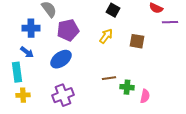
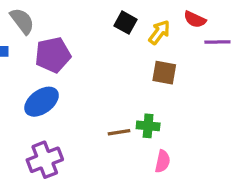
yellow arrow: (106, 36) -> (159, 32), moved
green cross: (127, 87) -> (148, 126), moved
pink semicircle: (145, 96) -> (163, 161), moved

